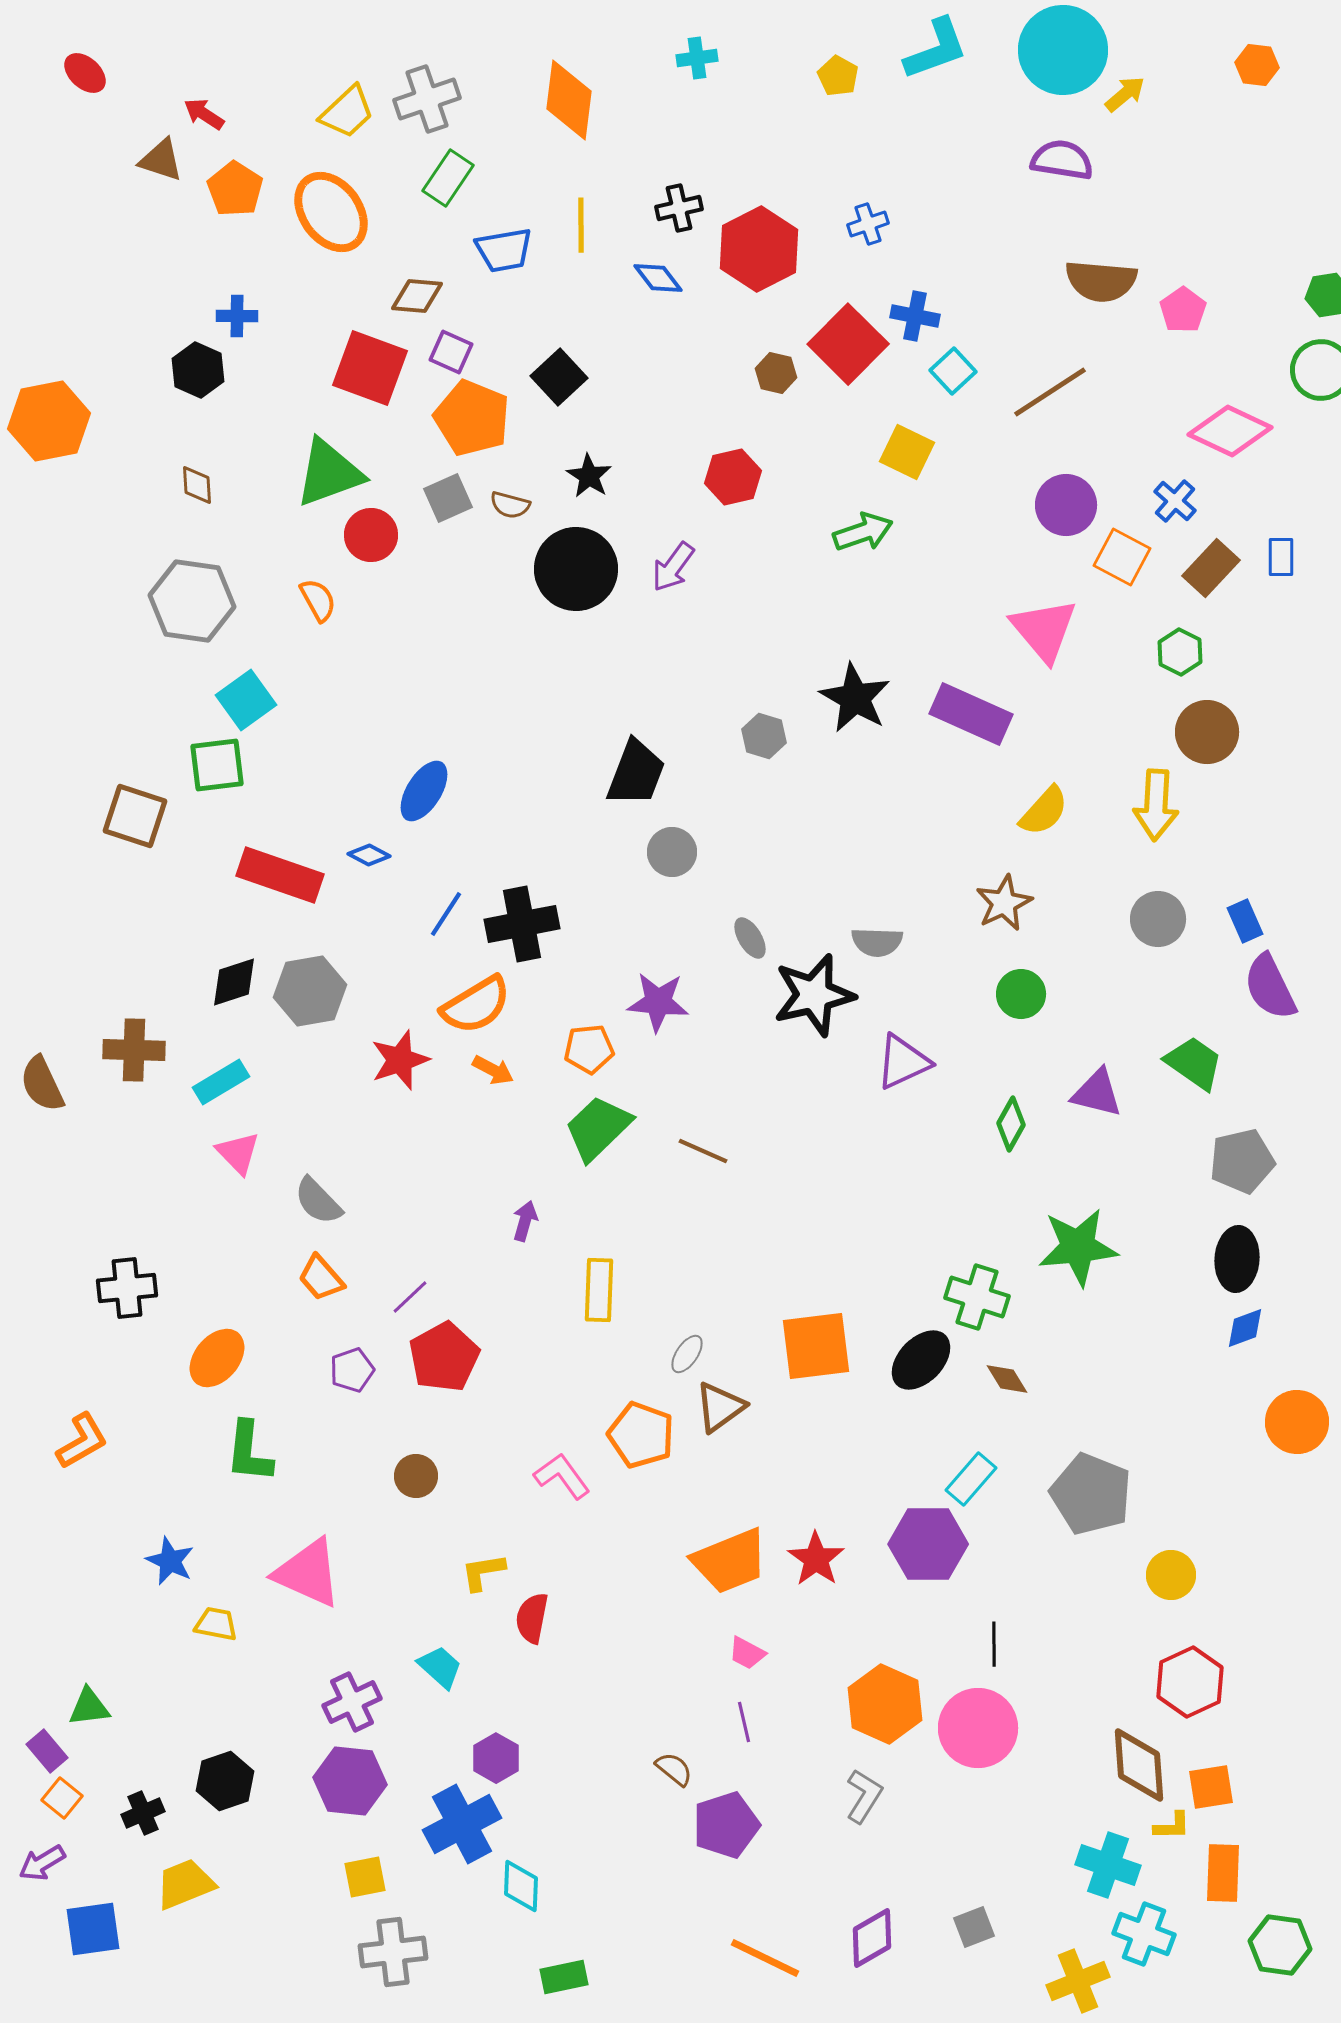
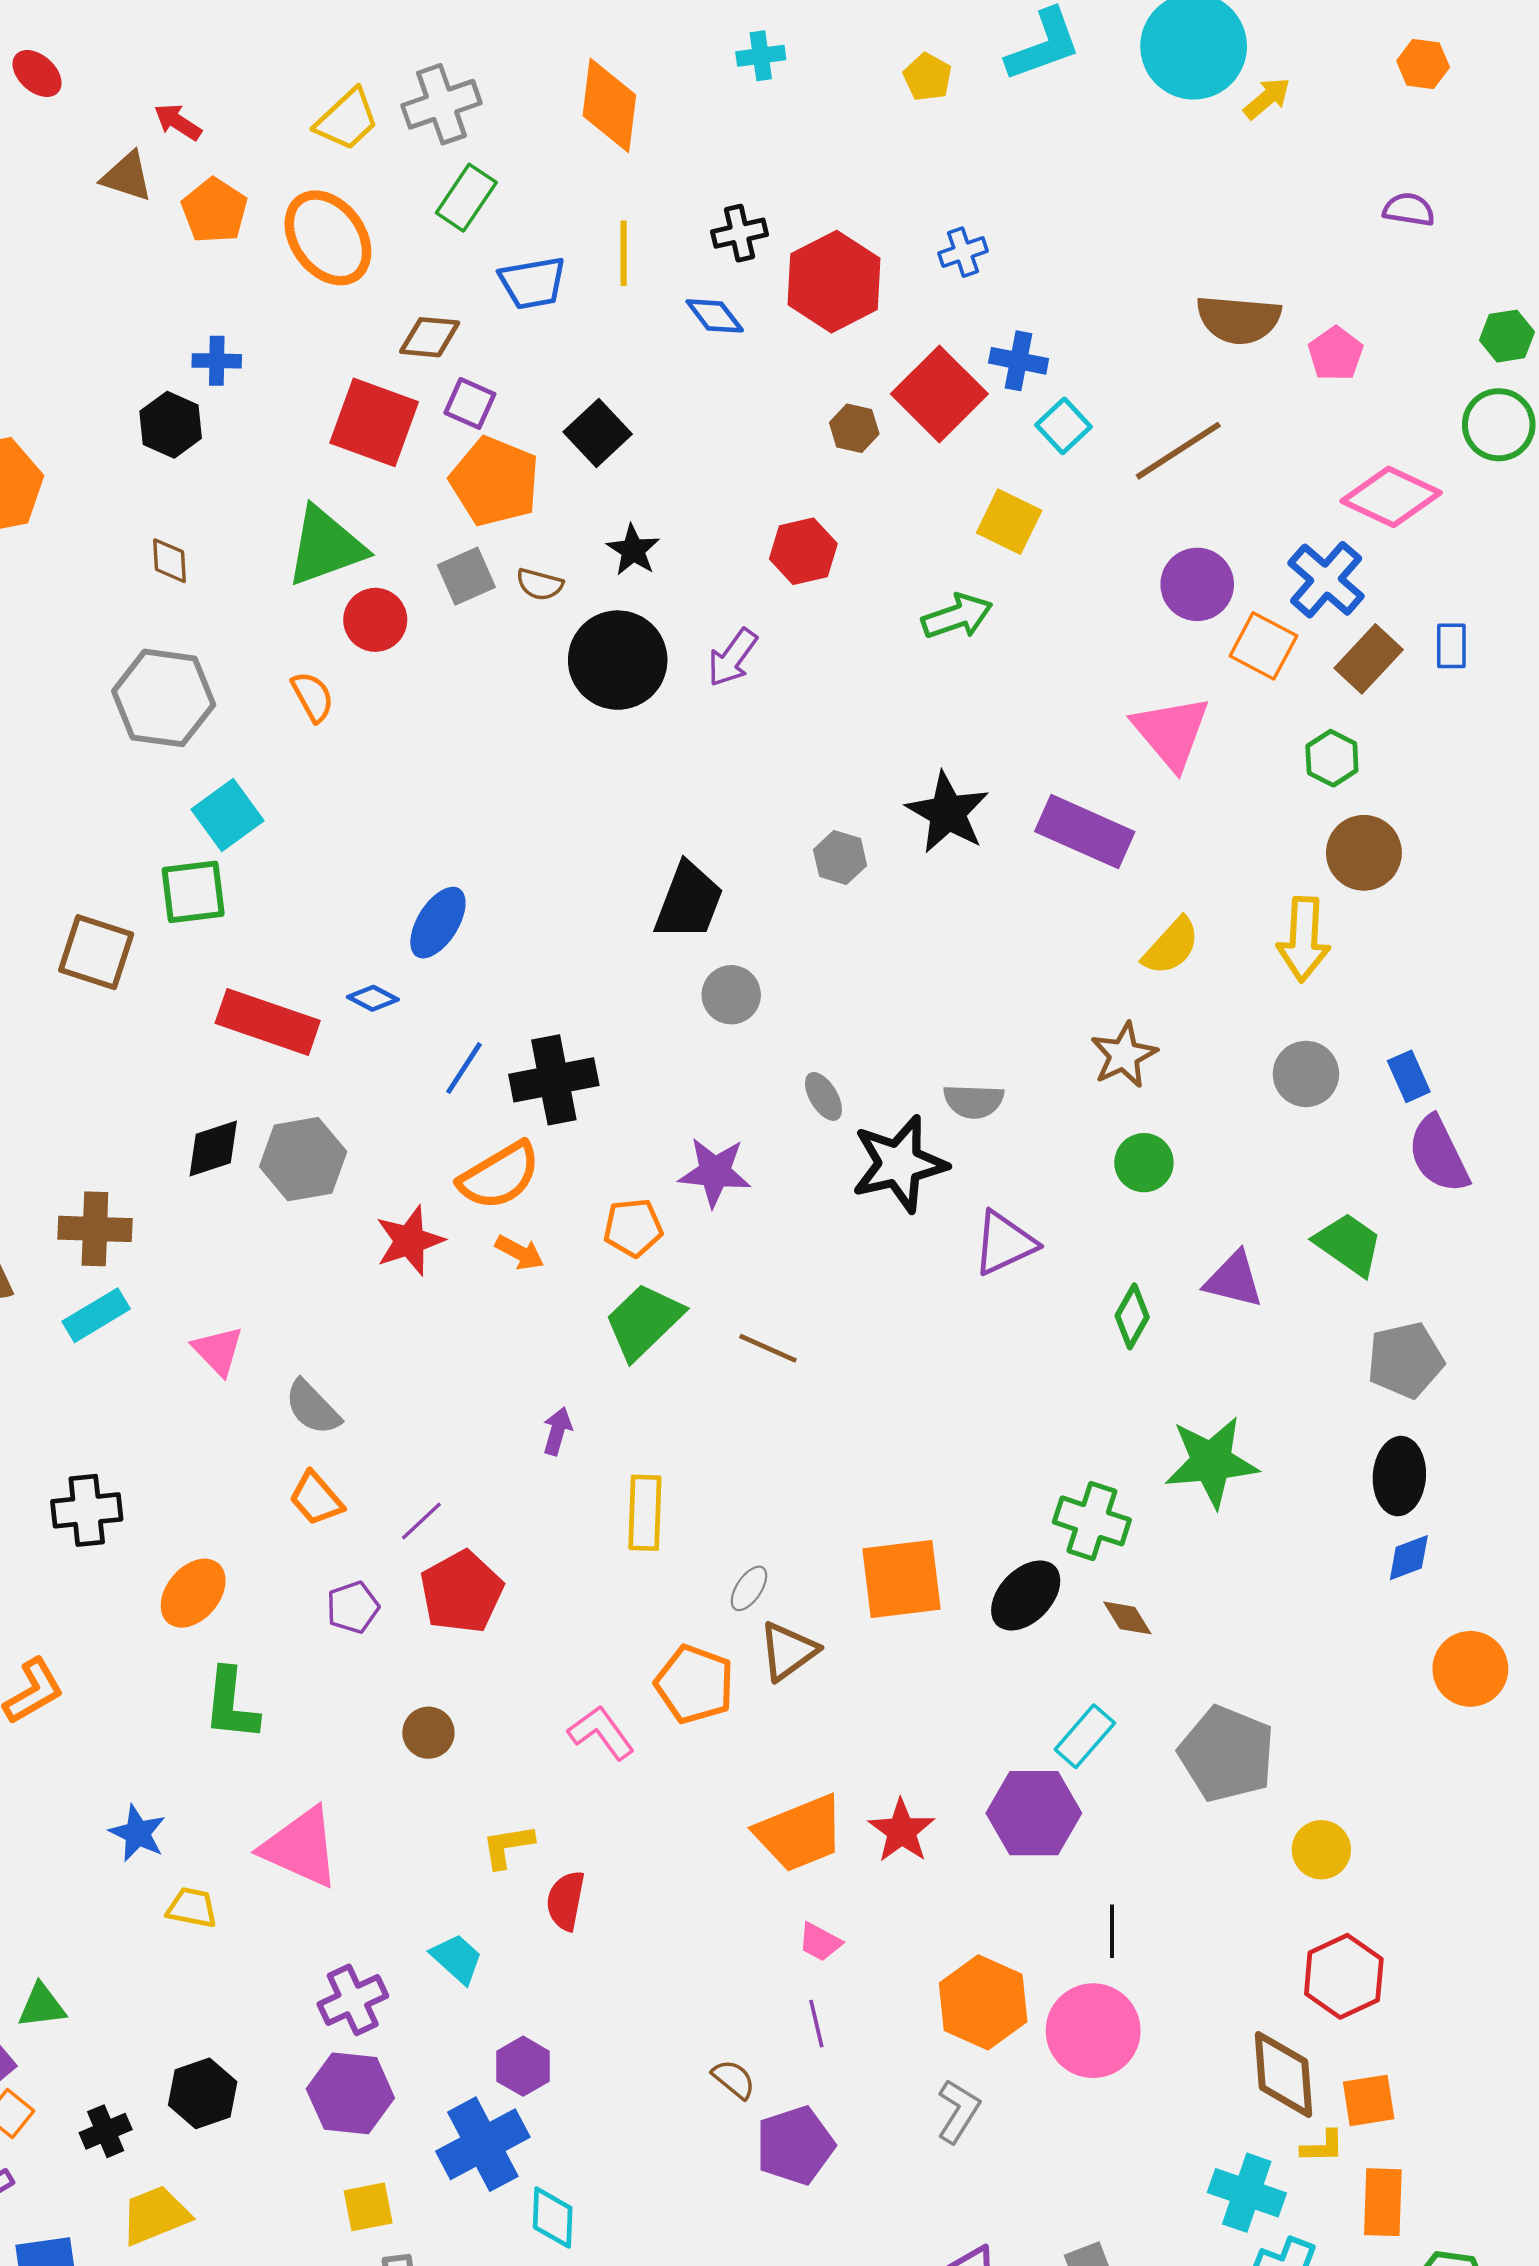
purple semicircle: (1062, 160) -> (1409, 209), moved, size x0.7
blue cross: (1175, 501) -> (1326, 580), size x1.5
cyan rectangle: (221, 1082) -> (96, 1315), moved

